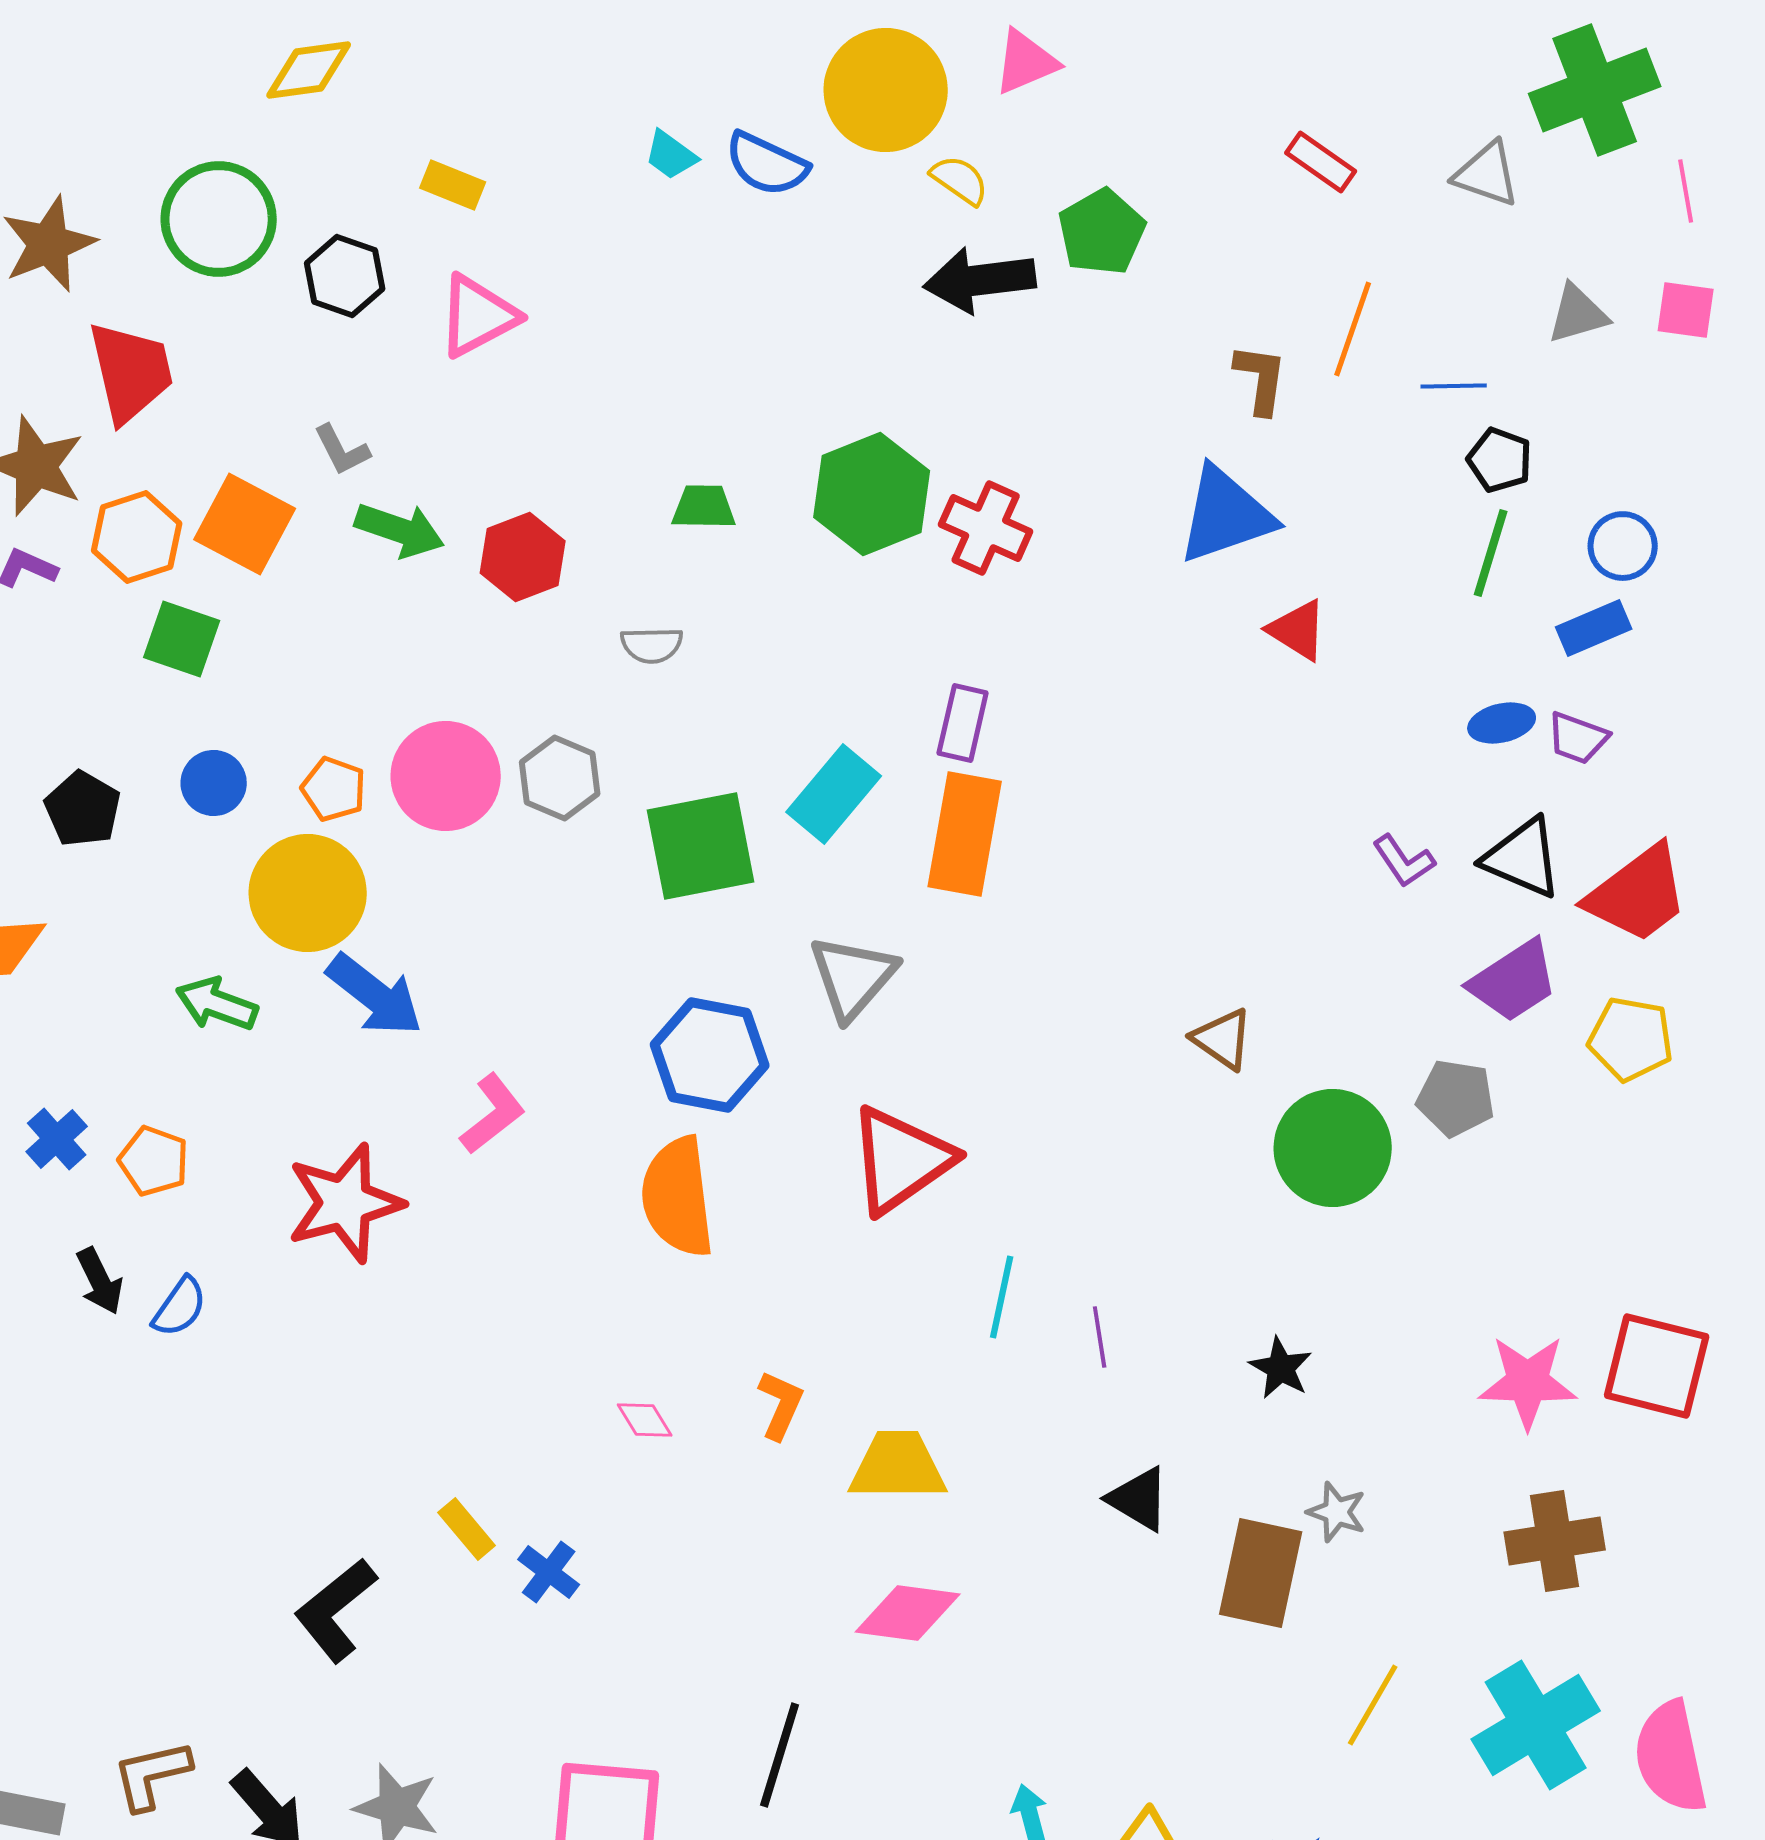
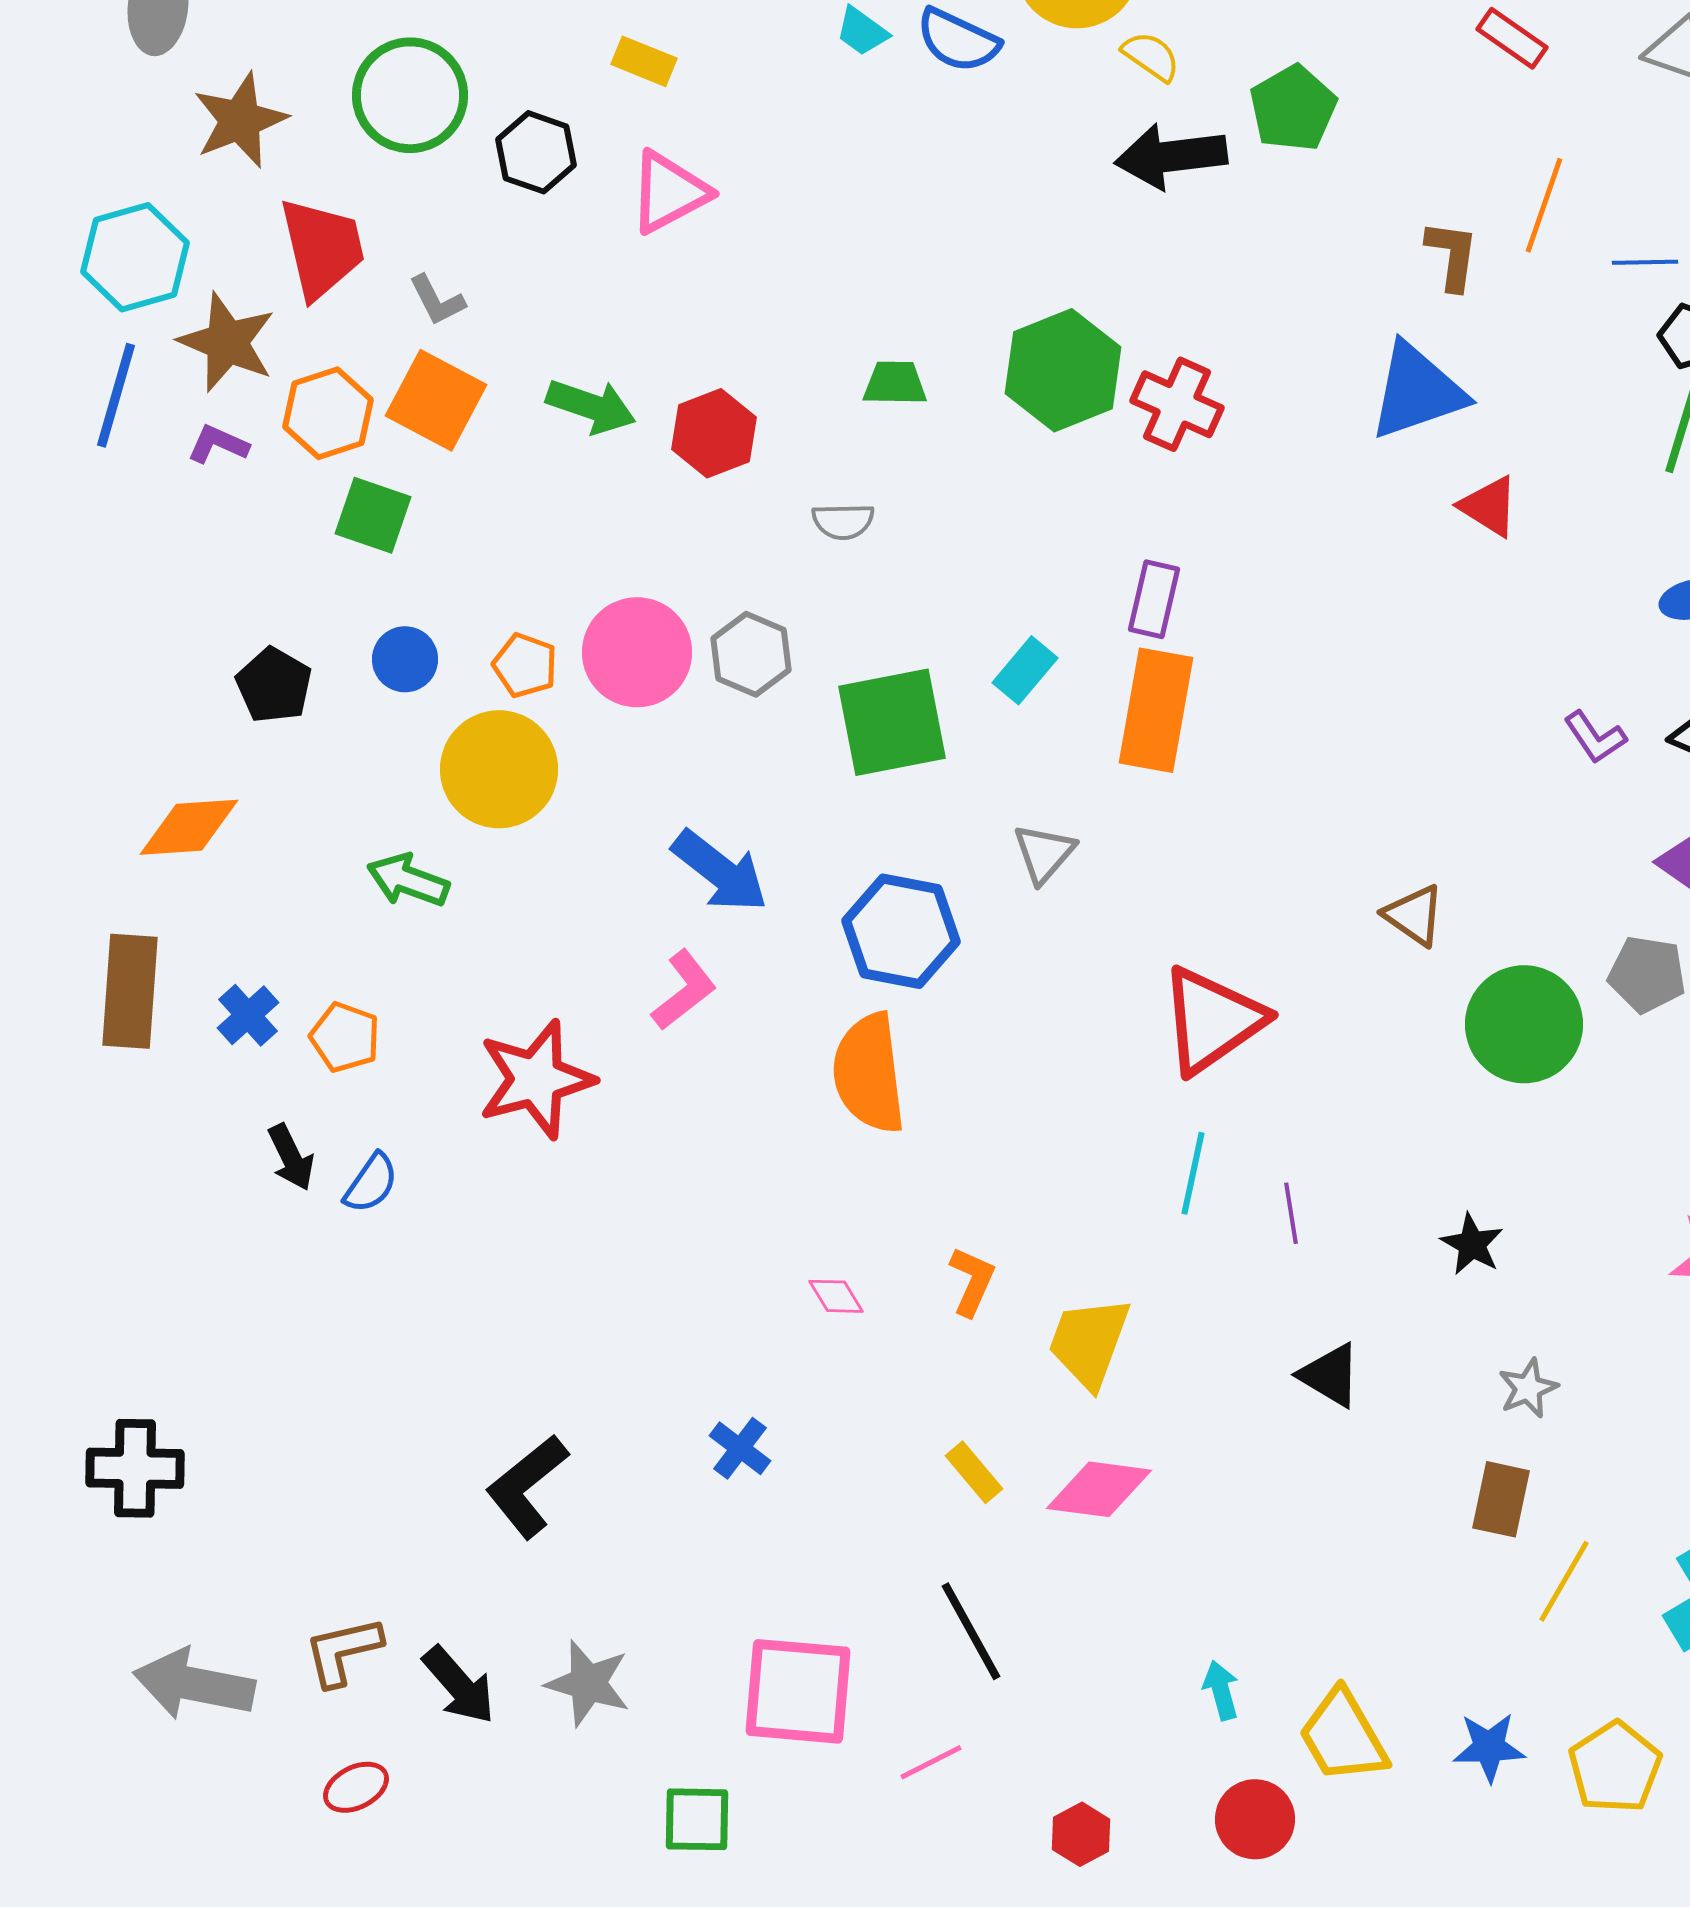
gray L-shape: (342, 450) -> (437, 300), moved
cyan rectangle: (834, 794) -> (1025, 670), size x0.7
gray triangle: (853, 977) -> (1044, 853), size x0.7
blue arrow: (375, 995) -> (720, 871), moved
red triangle: (901, 1160) -> (1212, 1020), moved
yellow trapezoid: (898, 1466) -> (1089, 1342), turned -70
gray star: (1337, 1512) -> (1528, 1388), turned 30
yellow rectangle: (467, 1529) -> (974, 1472), moved
brown rectangle: (1261, 1573) -> (1501, 1499), moved, size x0.7
black line: (780, 1755) -> (971, 1631), turned -46

